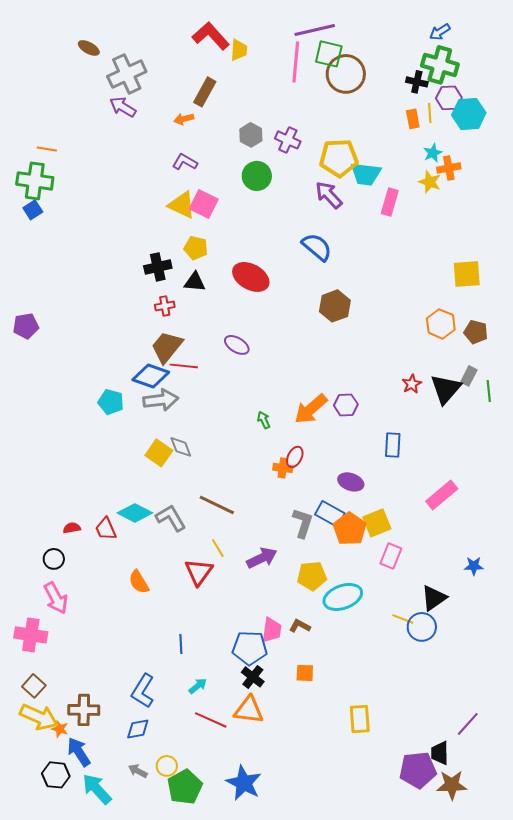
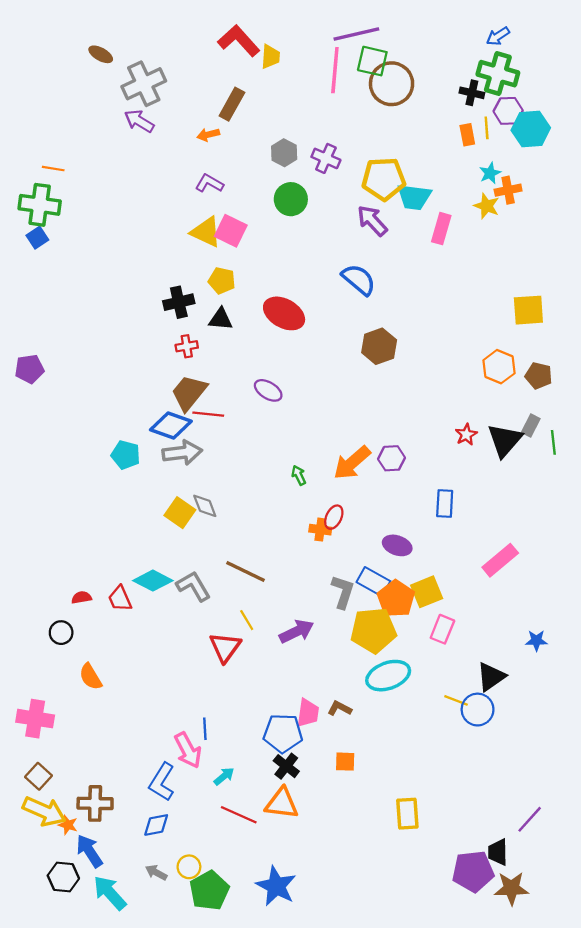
yellow pentagon: (312, 576) -> (373, 630), moved, size x1.4
orange semicircle: (139, 582) -> (91, 677), moved
pink arrow: (56, 598) -> (188, 750), moved

